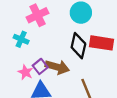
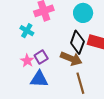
brown arrow: (57, 67) -> (71, 59), moved

